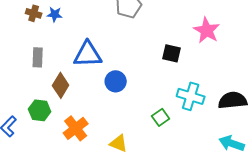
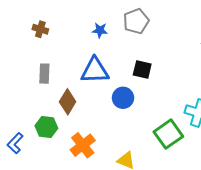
blue star: (55, 14) -> (100, 30), moved
black square: (172, 53) -> (142, 70), moved
green square: (161, 117) -> (168, 134), size x1.6

